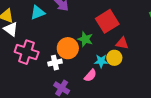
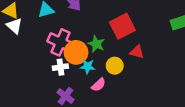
pink cross: (27, 52) -> (61, 42), moved
yellow circle: (114, 58) -> (115, 66), moved
cyan star: (101, 61) -> (88, 66), moved

